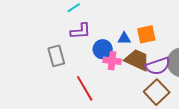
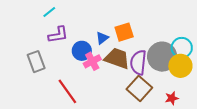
blue triangle: (124, 38) -> (102, 38), turned -32
pink cross: (112, 61) -> (92, 61), turned -30
purple semicircle: (158, 66) -> (138, 62), turned 120

